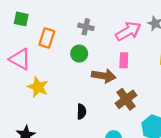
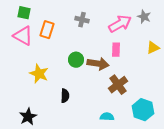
green circle: (79, 54) -> (76, 60), moved
pink triangle: (20, 59) -> (23, 36), moved
black semicircle: (81, 112) -> (65, 96), moved

